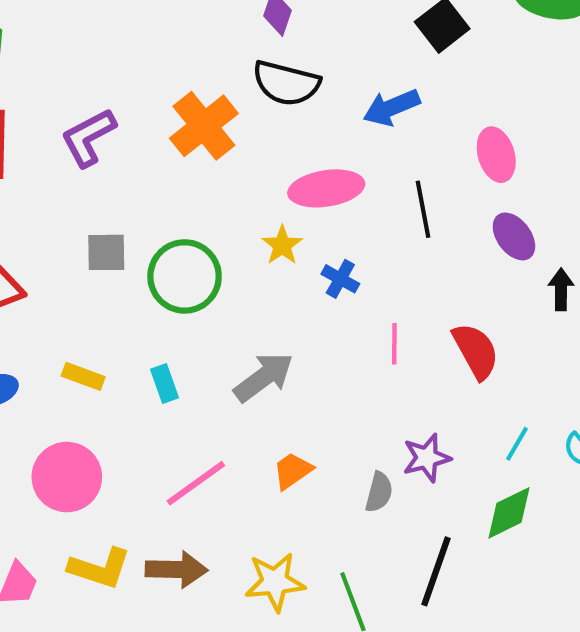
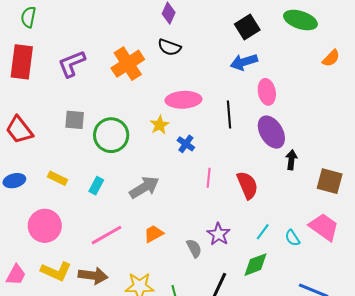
black semicircle: (286, 83) -> (169, 47), size x0.7
blue arrow: (392, 107) -> (244, 62), moved
purple ellipse: (514, 236) -> (271, 132), size x1.4
cyan rectangle: (165, 384) -> (96, 186), turned 42
purple star: (427, 458) -> (219, 234), turned -30
gray semicircle: (379, 492) -> (194, 248), turned -48

